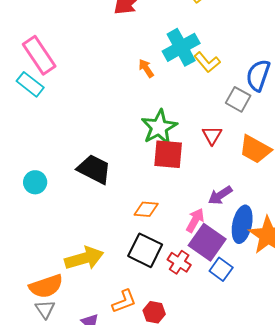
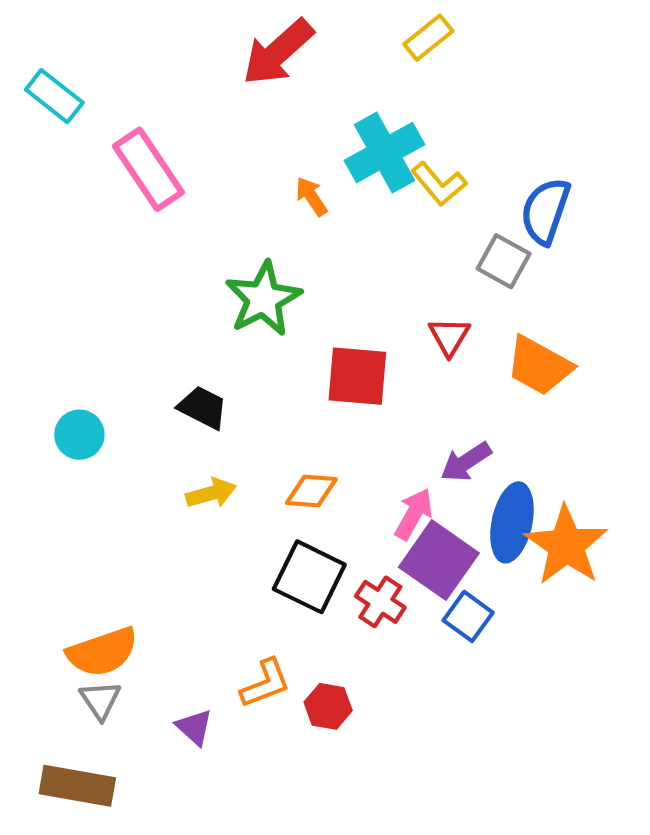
pink rectangle: (39, 55) -> (148, 169), moved
cyan rectangle: (30, 84) -> (54, 96), moved
green star: (159, 127) -> (263, 299), moved
black trapezoid: (94, 169) -> (203, 407), size x0.7
yellow arrow: (84, 258) -> (211, 493), moved, size x0.6

